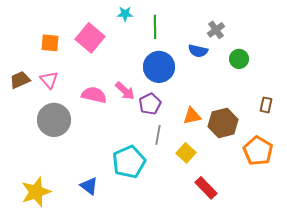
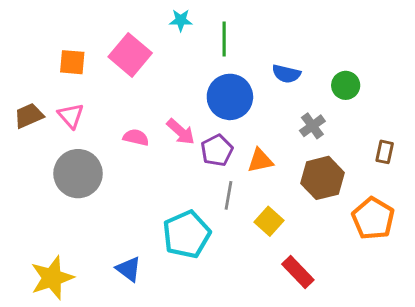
gray cross: (216, 30) -> (312, 126), moved
pink semicircle: (94, 95) -> (136, 137), size x0.7
orange triangle: (192, 116) -> (260, 161), moved

